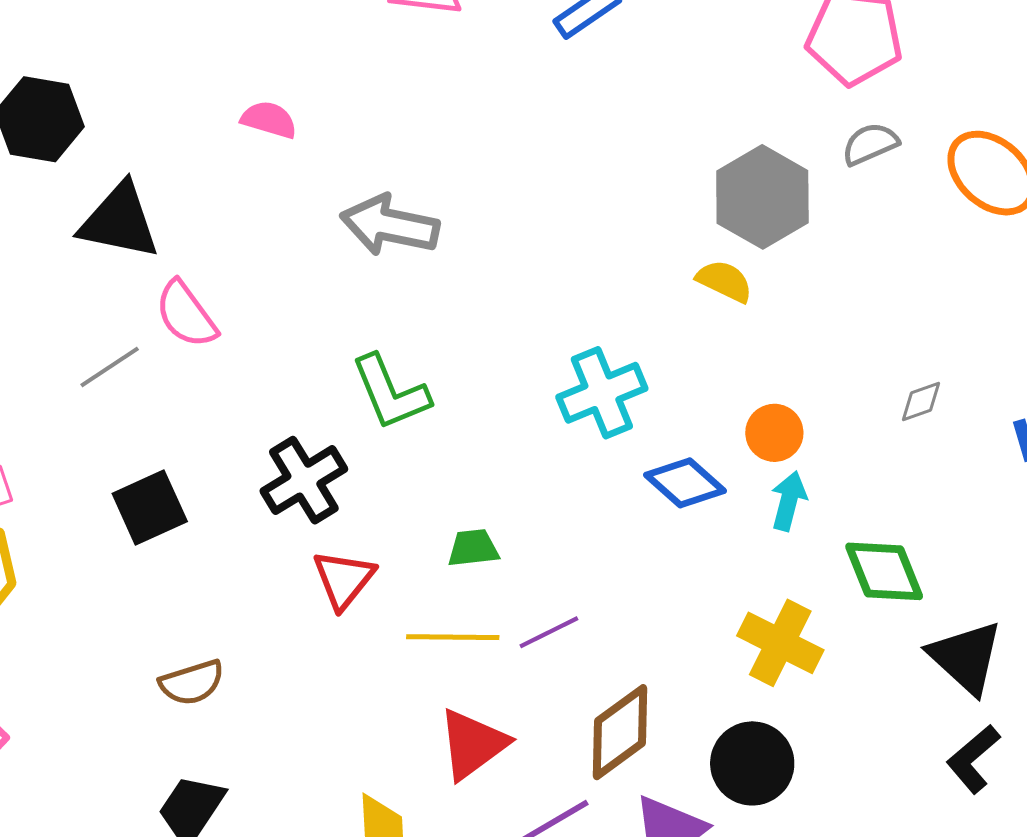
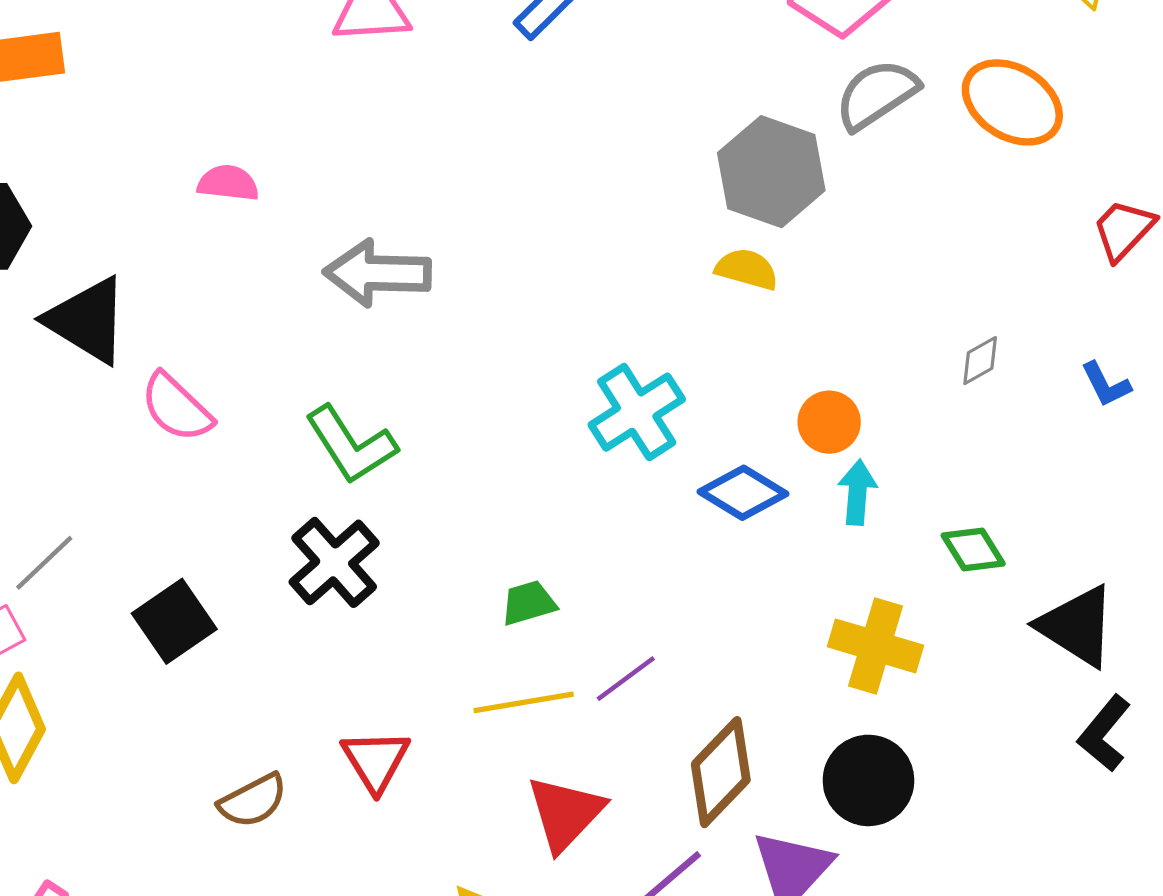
gray semicircle: (870, 144) -> (877, 94), size x1.4
black triangle: (119, 221) -> (87, 320), turned 30
gray line: (110, 367) -> (44, 563), moved
green L-shape: (390, 392) -> (351, 445), moved
green diamond: (884, 571) -> (973, 550), size x0.7
red triangle: (344, 579) -> (376, 760), moved

